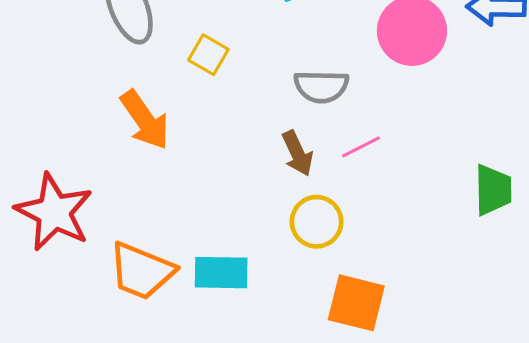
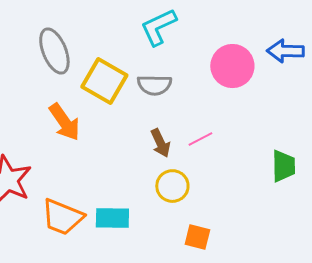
yellow square: (208, 55) -> (104, 81), size x1.8
gray semicircle: (321, 86) -> (154, 85), moved
orange square: (356, 303) -> (197, 237), size x0.7

